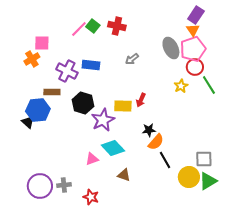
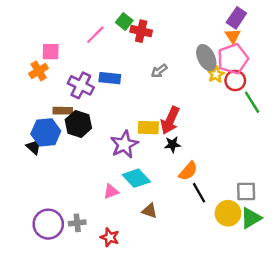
green square: (93, 26) -> (124, 21), moved
yellow star: (181, 86) -> (216, 75), moved
red arrow: (141, 100) -> (170, 120), size x1.6
black hexagon: (83, 103) -> (78, 124), moved
black star: (149, 130) -> (172, 144), moved

